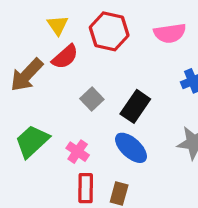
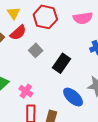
gray square: (92, 99) -> (36, 50), moved
blue ellipse: (131, 148) -> (73, 97), moved

